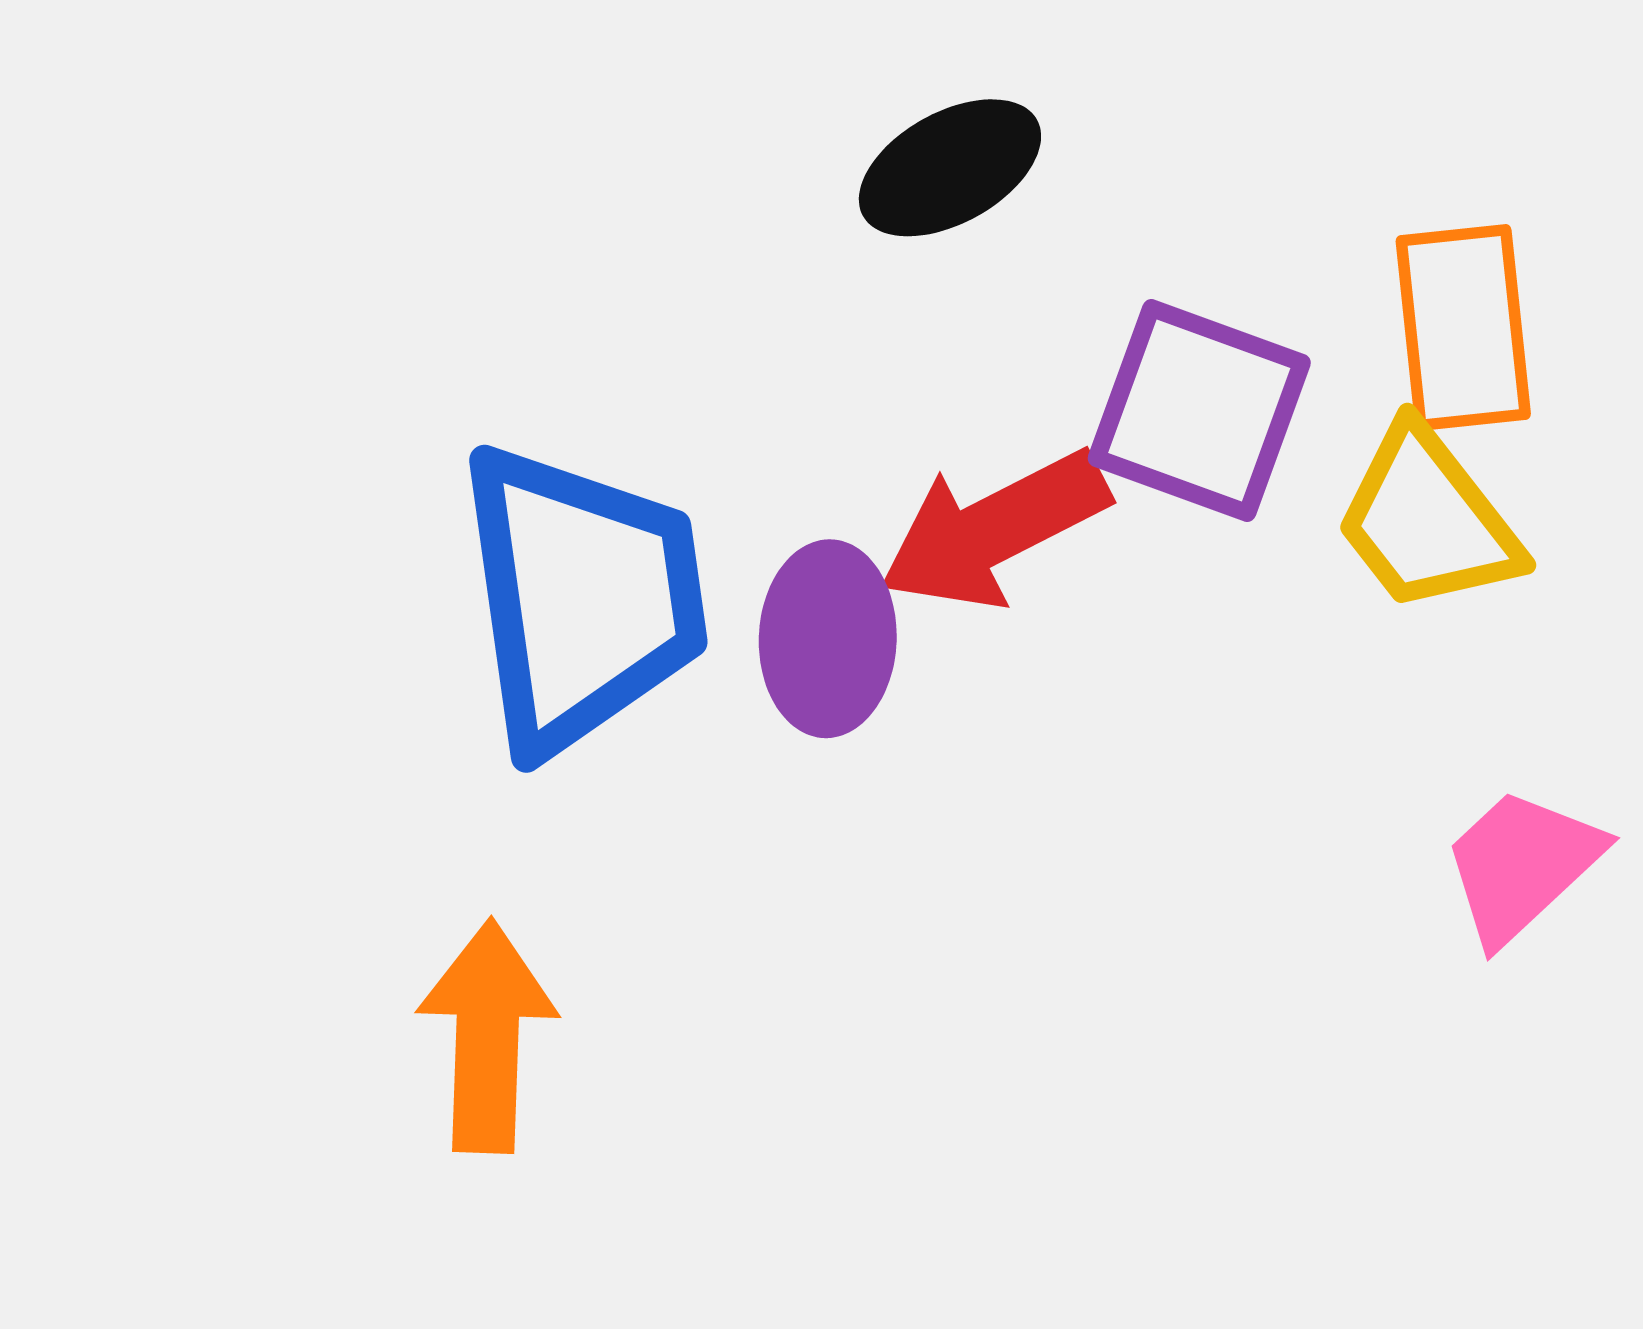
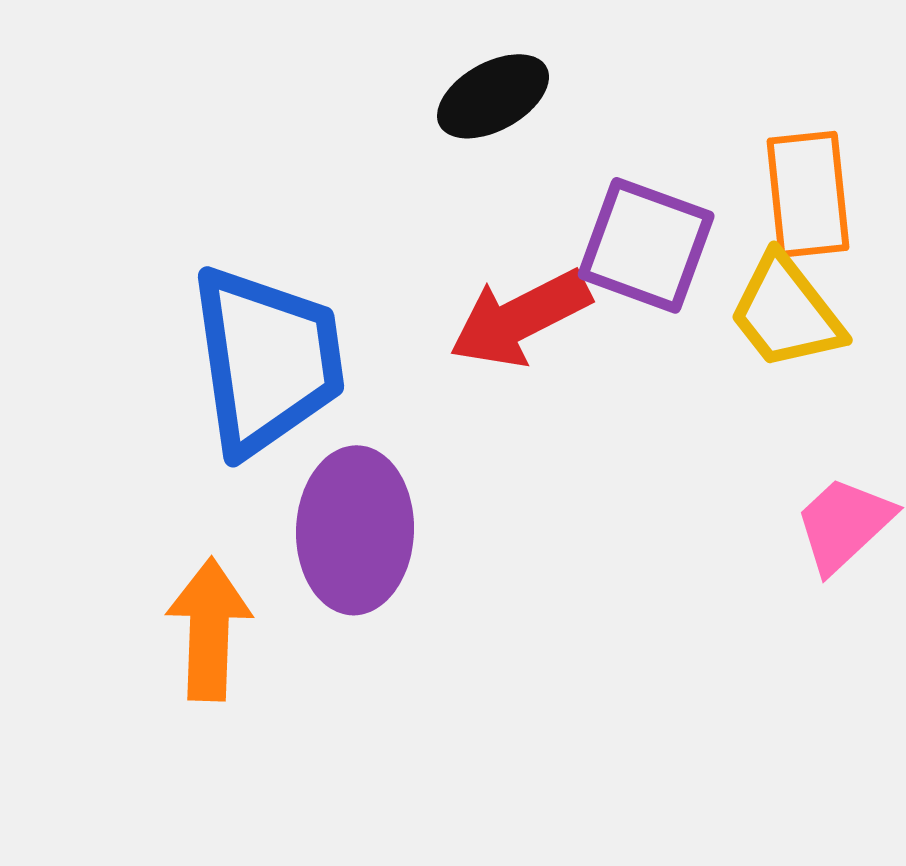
purple ellipse: (828, 639) -> (355, 530), moved, size x1.4

